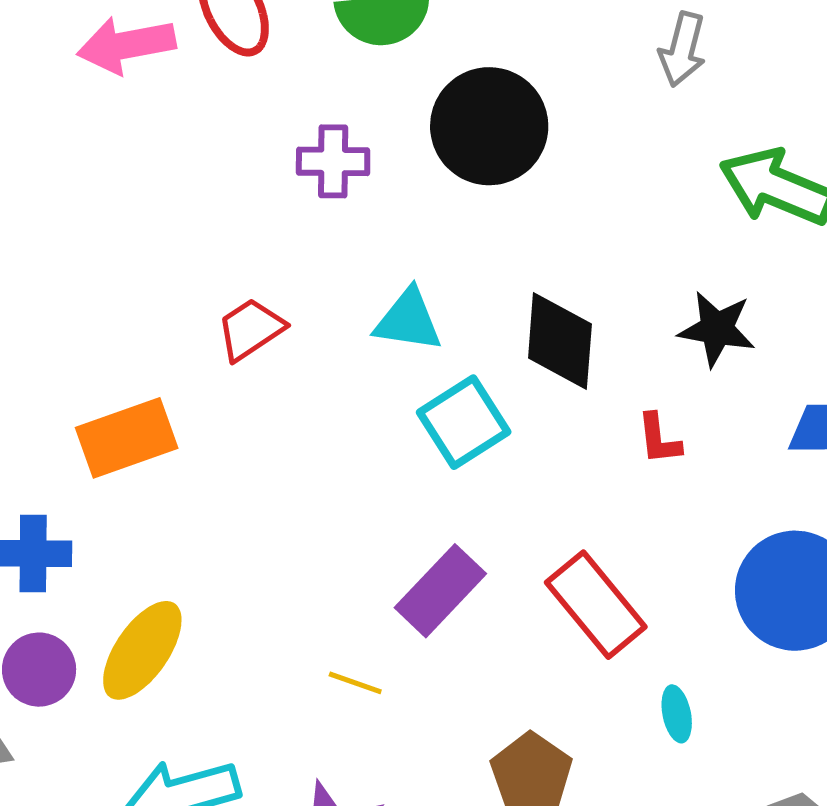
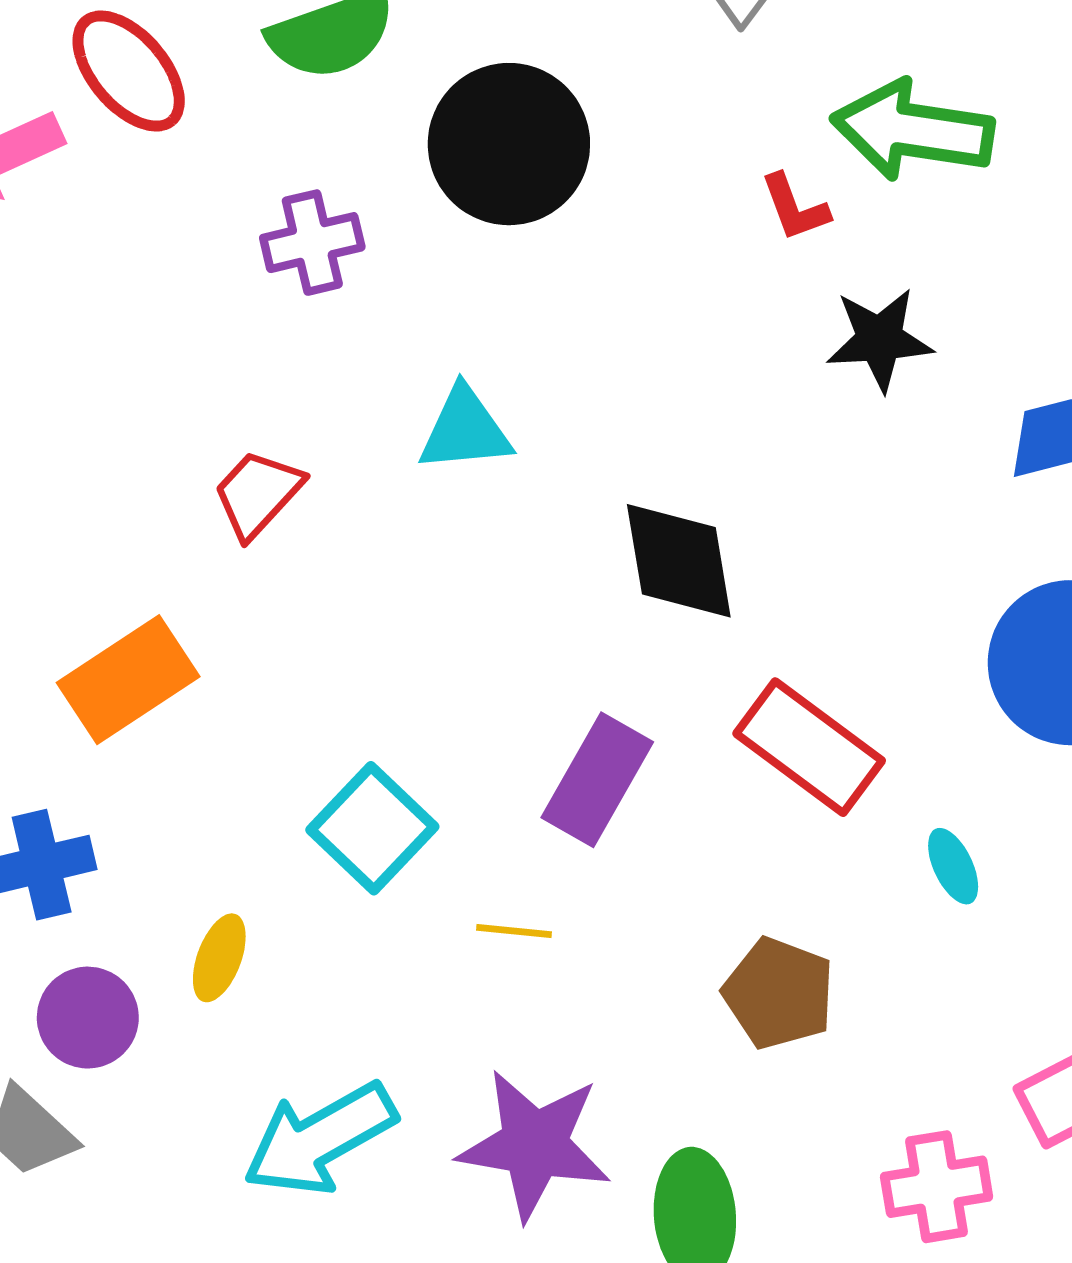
black diamond: (560, 341) -> (679, 561), moved
cyan square: (464, 422) -> (372, 828), moved
red L-shape: (659, 439) -> (795, 207), moved
yellow ellipse: (142, 650) -> (219, 958), size x0.6

